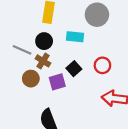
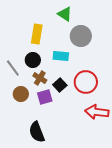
gray line: (22, 50) -> (13, 68), turned 30
brown cross: (43, 61) -> (40, 78), moved
red circle: (102, 65) -> (86, 82), size x1.5

